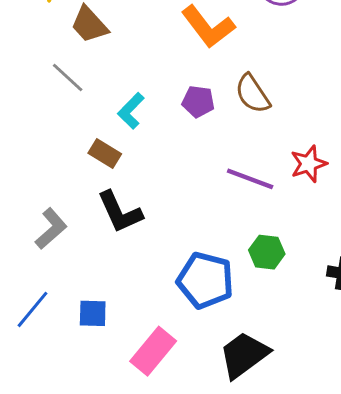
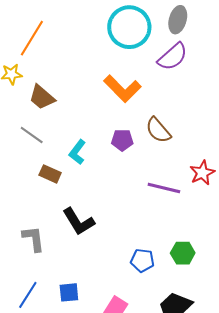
brown rectangle: (105, 153) -> (50, 174), moved
gray L-shape: (51, 229) -> (33, 239), turned -48
green hexagon: (267, 252) -> (183, 253), moved
blue pentagon: (205, 280) -> (142, 260), size x0.6

